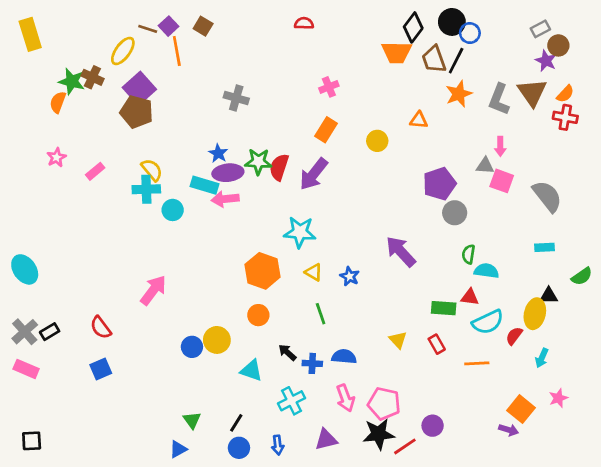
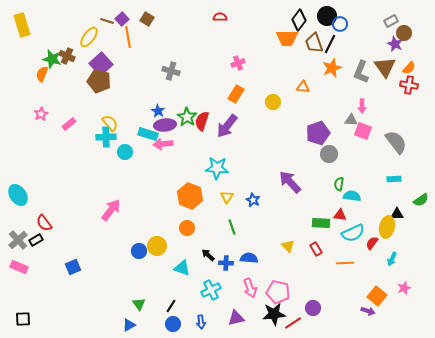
green star: (258, 162) -> (187, 117), turned 30
yellow triangle: (314, 272) -> (227, 197), turned 32
red semicircle: (101, 328) -> (44, 223), moved

